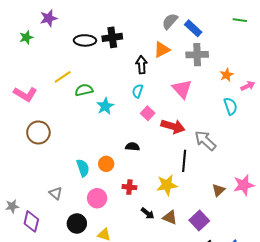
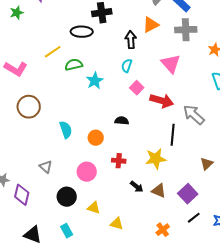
black ellipse: (85, 40) -> (82, 32), moved
cyan semicircle: (83, 168) -> (66, 130), moved

